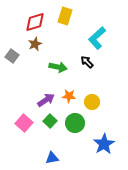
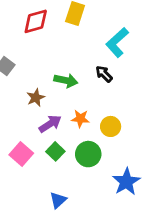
brown star: (35, 44) -> (36, 98), moved
blue triangle: (52, 158) -> (58, 200), turned -32

